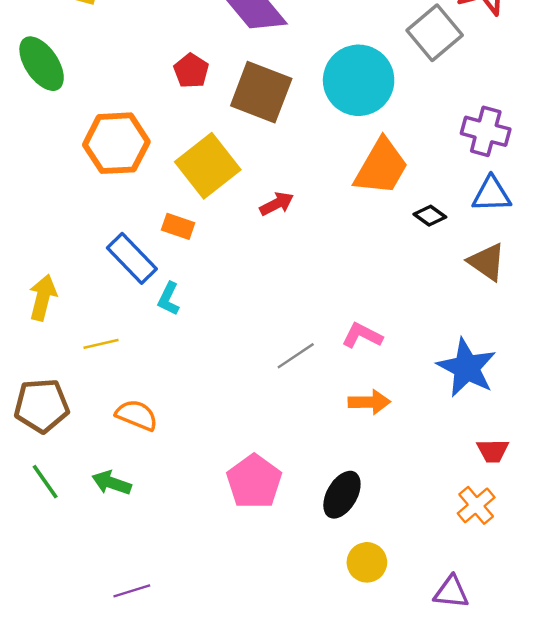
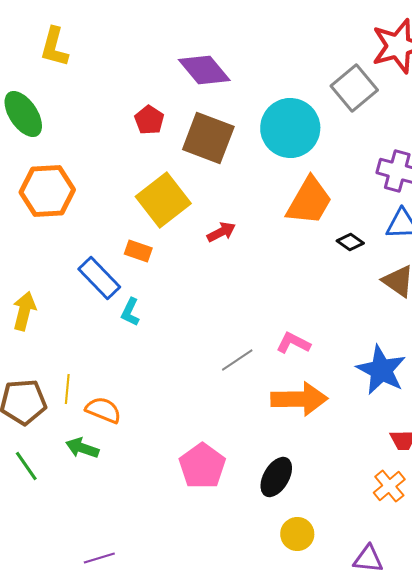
orange hexagon: (116, 143) -> (47, 191), moved
yellow line: (101, 344) -> (67, 389), moved, turned -72
orange arrow: (369, 402) -> (299, 399), size x1.6
green arrow: (112, 483) -> (82, 448), moved

